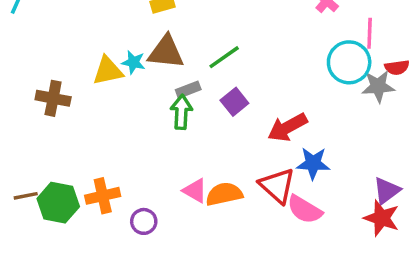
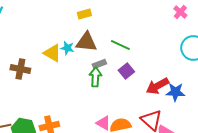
green line: (224, 57) -> (120, 45), turned 60
yellow triangle: (108, 71) -> (52, 53), turned 42
blue star: (313, 163) -> (175, 92), moved

